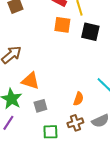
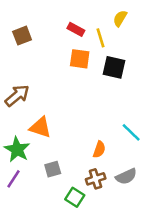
gray square: (40, 106) -> (53, 169), moved
green square: (50, 132) -> (75, 197), moved, turned 35

